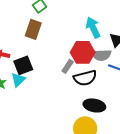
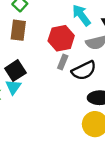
red hexagon: (83, 52) -> (61, 38), moved

